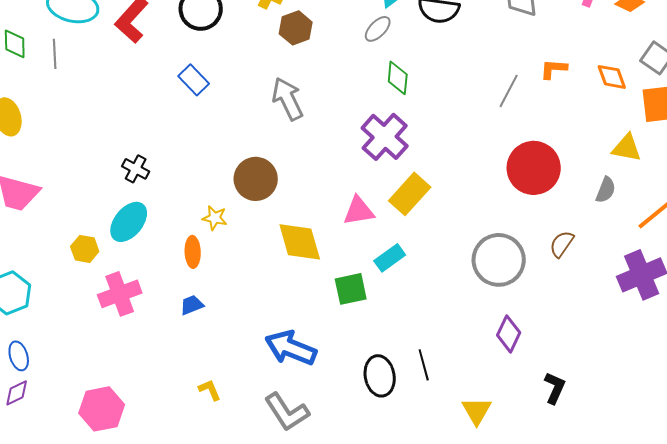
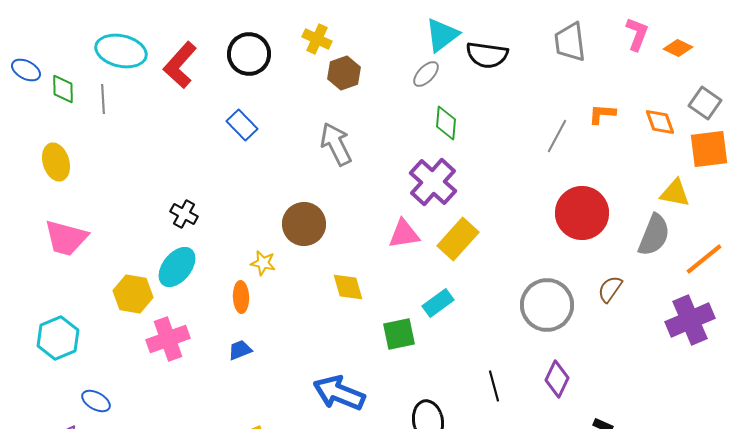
gray semicircle: (606, 190) -> (654, 235), size x1.6
pink triangle: (359, 211) -> (404, 234), moved
yellow diamond: (300, 242) -> (348, 287), size x0.7
yellow hexagon: (85, 249) -> (133, 294), size x1.4
blue ellipse: (19, 356) -> (96, 401), moved, turned -44
black line: (424, 365) -> (494, 386), moved

